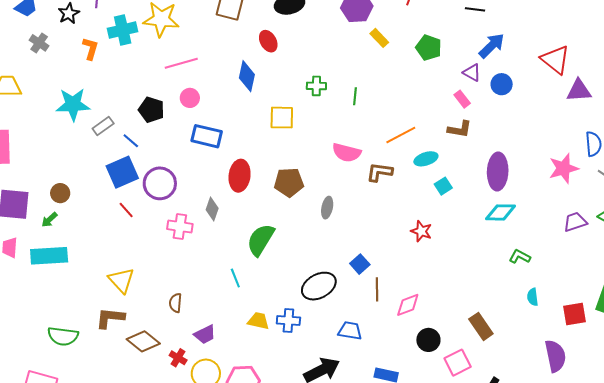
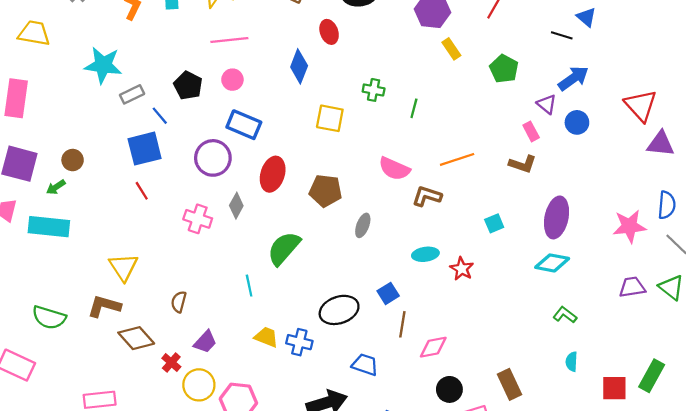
cyan ellipse: (426, 159) -> (425, 254), moved
purple circle: (160, 183) -> (213, 158), moved
purple trapezoid: (205, 334) -> (205, 342), turned -30

